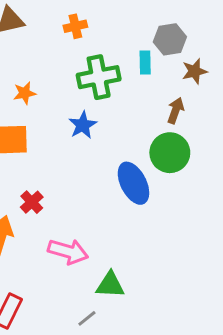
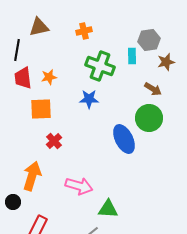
green cross: (99, 77) -> (100, 66), turned 32
brown arrow: (176, 111) -> (153, 89), turned 102
blue star: (83, 125) -> (89, 99), turned 30
red cross: (32, 202) -> (54, 141), moved

